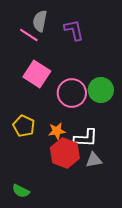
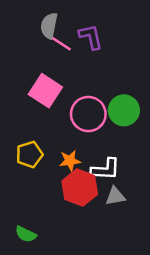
pink line: (29, 35) -> (60, 43), moved
yellow pentagon: (24, 126) -> (29, 154), turned 30

